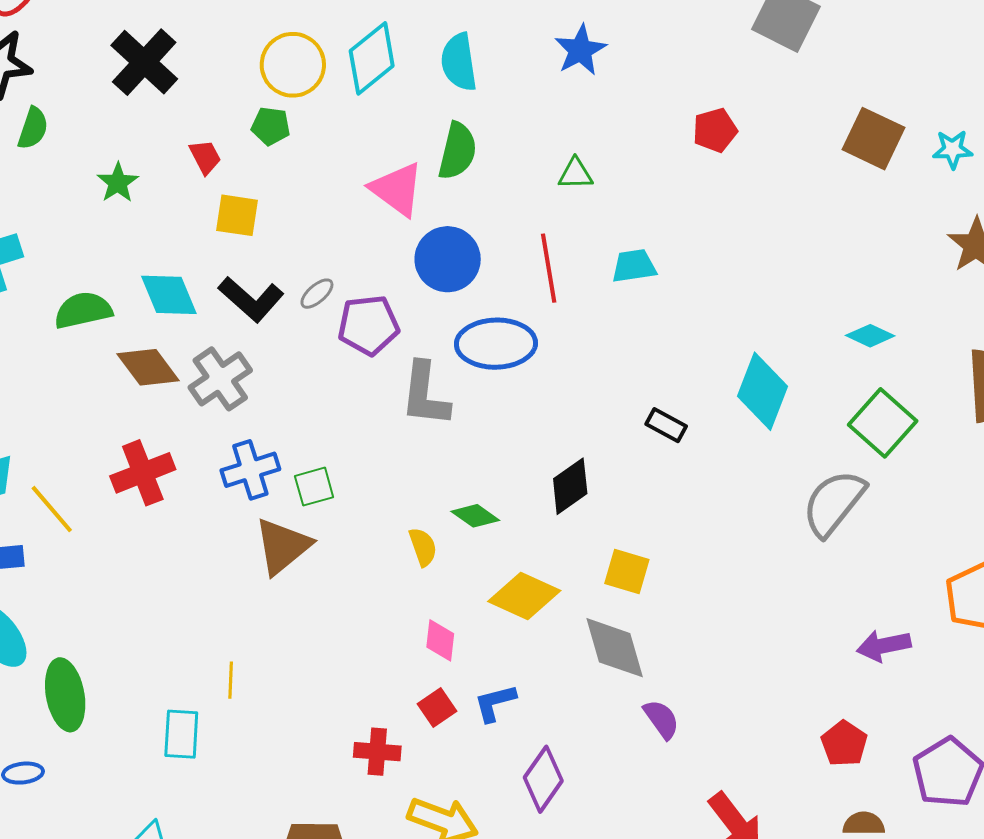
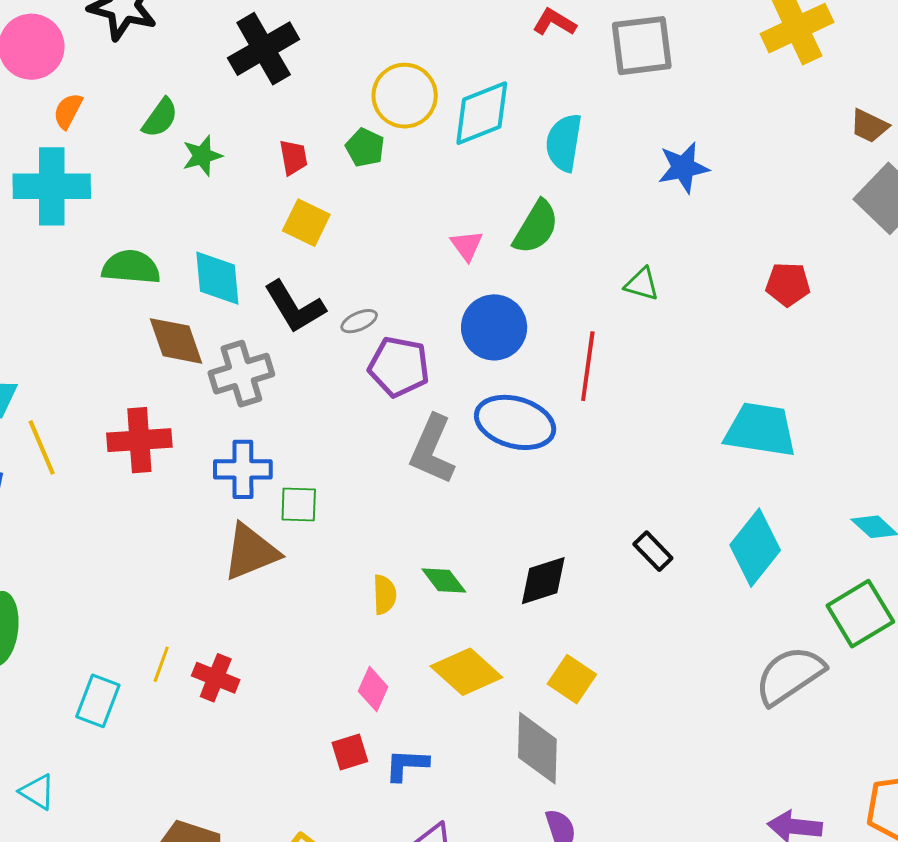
green semicircle: (33, 128) -> (160, 118), moved
pink triangle: (397, 189) -> (467, 246), size x0.6
cyan trapezoid: (634, 266) -> (760, 430), moved, size x1.6
red cross: (377, 752) -> (216, 678), moved

